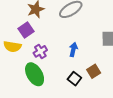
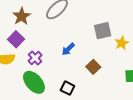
blue arrow: (73, 50) -> (68, 49), turned -136
black square: (74, 79) -> (68, 88), moved

